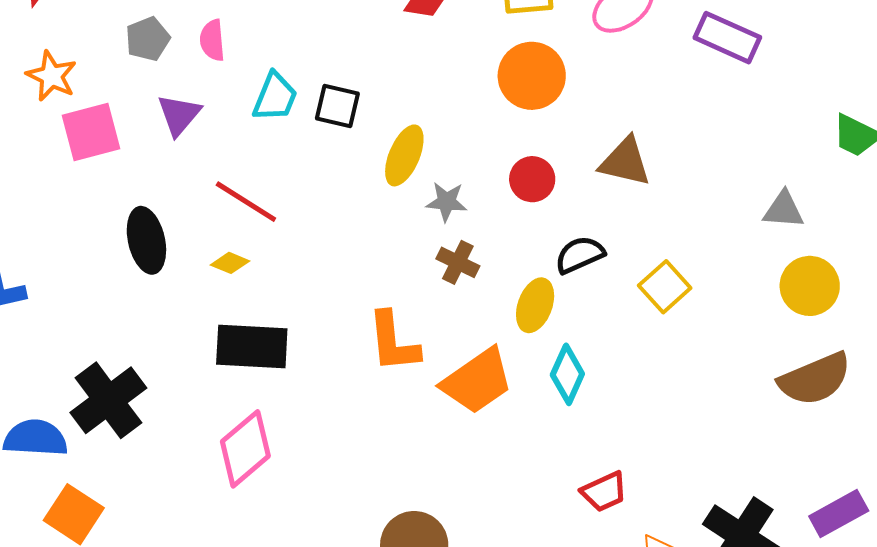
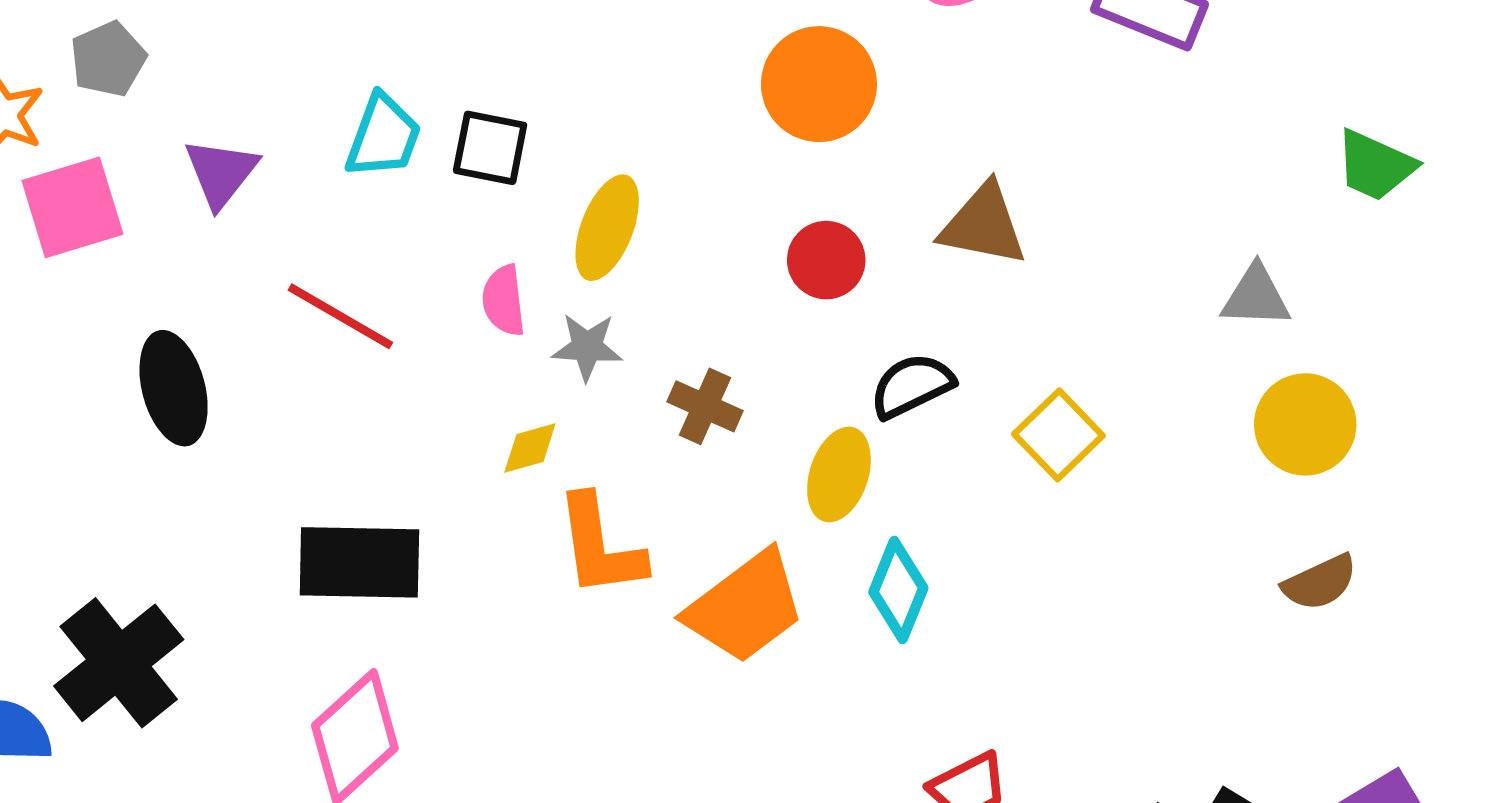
gray pentagon: (148, 39) -> (108, 59), moved
pink semicircle: (212, 40) -> (504, 301), moved
gray star: (446, 202) -> (587, 347), moved
yellow diamond: (230, 263) -> (530, 448), moved, turned -36
brown semicircle: (815, 379) -> (1320, 582), size x0.6

